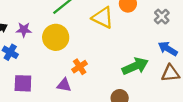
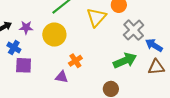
gray cross: (162, 17) -> (134, 30), moved, size x1.5
yellow triangle: (103, 18) -> (96, 17), turned 45
purple square: (23, 83) -> (24, 65), moved

